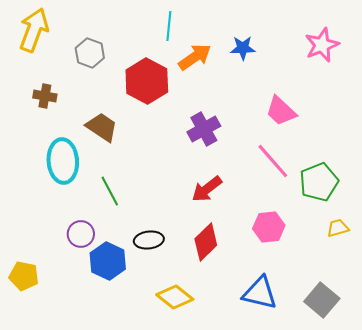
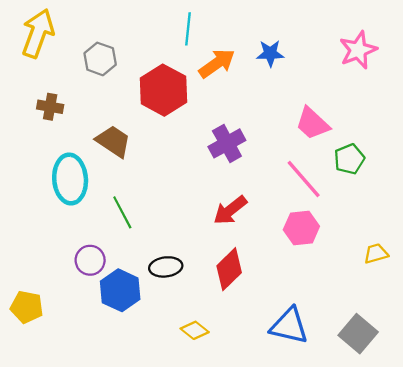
green pentagon: (319, 182) -> (349, 159), moved, size x0.7
pink hexagon: (269, 227) -> (301, 228), moved
yellow diamond: (175, 297) -> (195, 330), size x0.7

